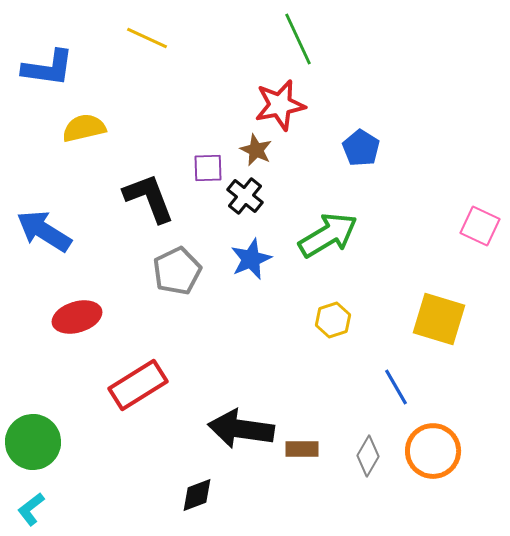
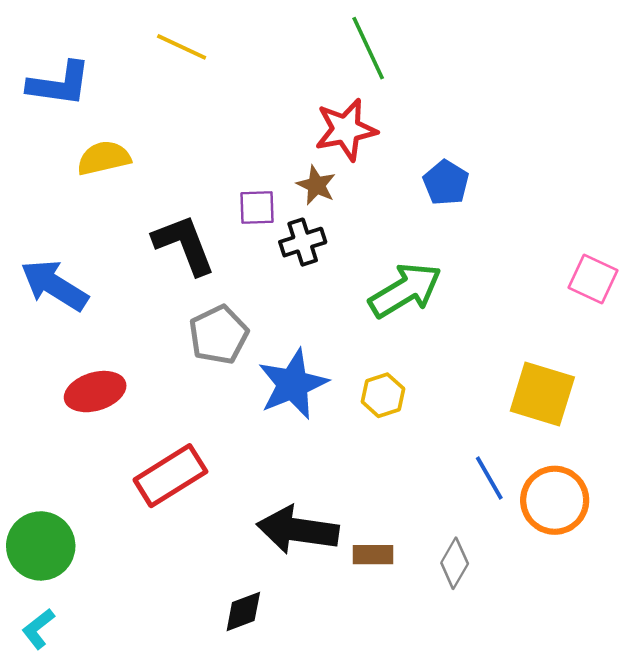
black cross: (245, 196) -> (303, 242), turned 33
blue star: (251, 259) -> (293, 384), moved, size x1.4
yellow hexagon: (333, 320) -> (383, 395), moved
orange circle: (433, 451) -> (555, 500), moved

